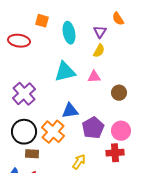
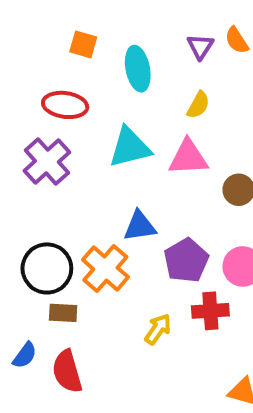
purple triangle: (100, 32) -> (200, 46), moved
red ellipse: (19, 41) -> (65, 105), moved
pink triangle: (94, 77) -> (188, 157), size x1.5
purple cross: (24, 94) -> (47, 161), moved
red cross: (115, 153) -> (210, 311), moved

